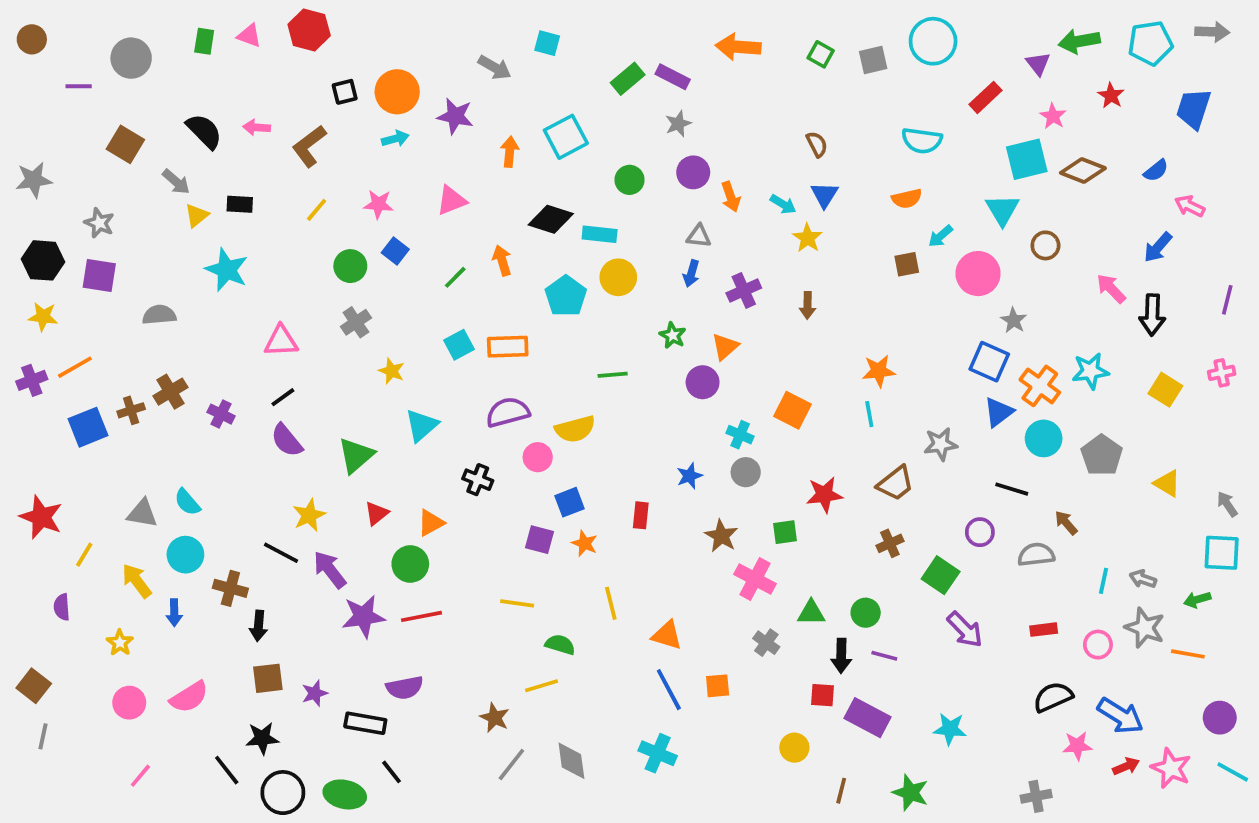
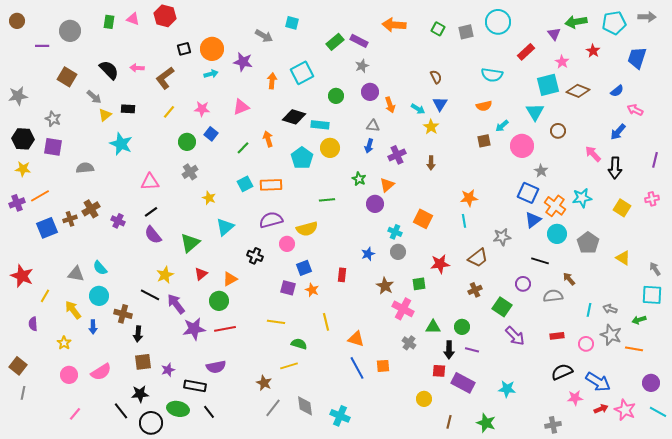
cyan cross: (658, 753) -> (340, 416), moved
green ellipse: (345, 794) -> (178, 409), moved

